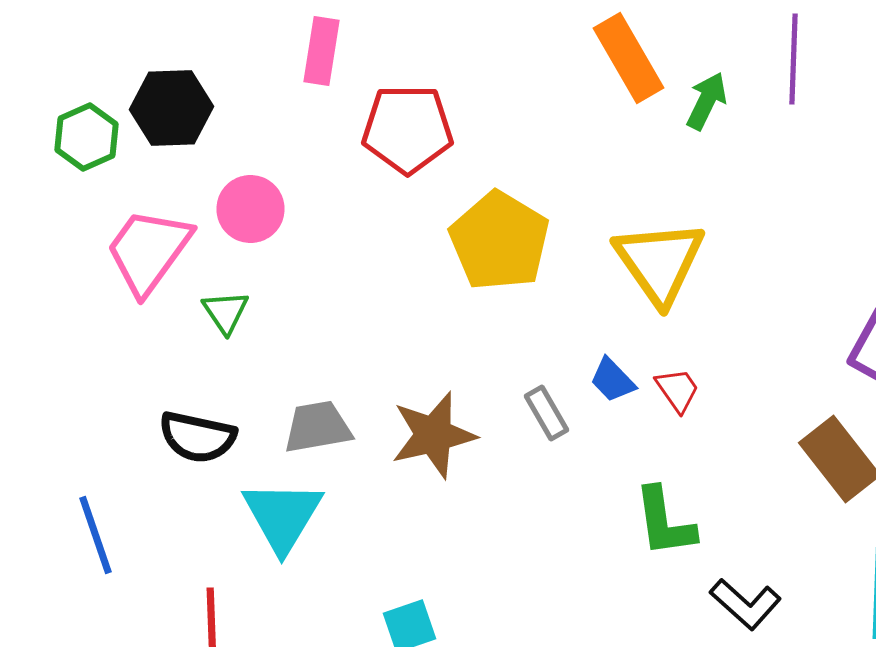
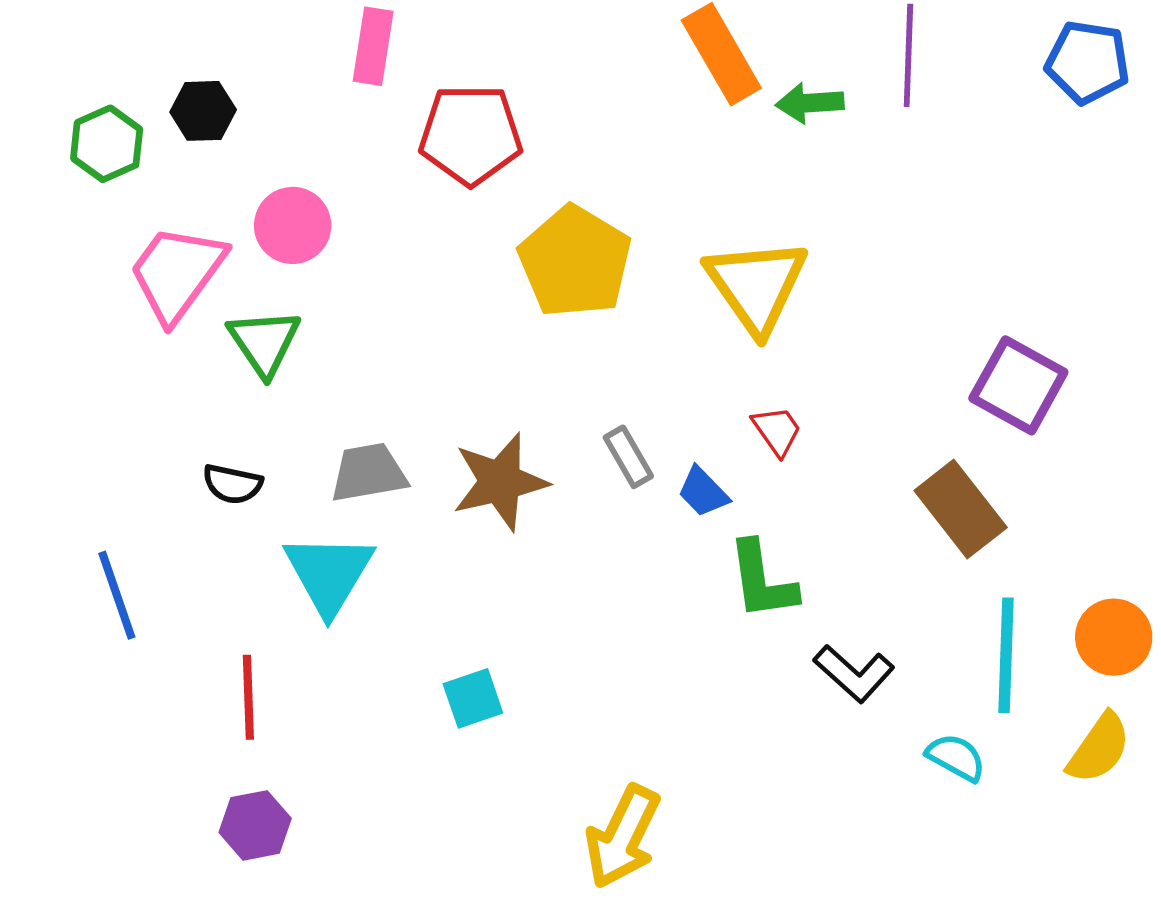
green arrow: (706, 101) -> (810, 103), turned -120
black hexagon: (172, 108) -> (203, 111), size x0.7
green triangle: (226, 312) -> (264, 342), size x1.4
blue trapezoid: (612, 380) -> (703, 492), moved
black semicircle: (198, 437) -> (232, 484), size x0.7

